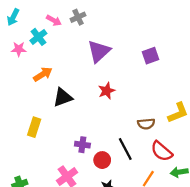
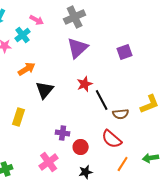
gray cross: (78, 17) -> (75, 17), moved, size x1.5
black triangle: (63, 97) -> (45, 90), turned -30
black line: (125, 149) -> (102, 100), moved
red semicircle: (162, 151) -> (112, 139), moved

